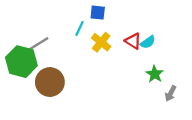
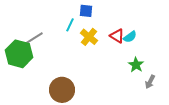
brown circle: (50, 82) -> (62, 90), moved

